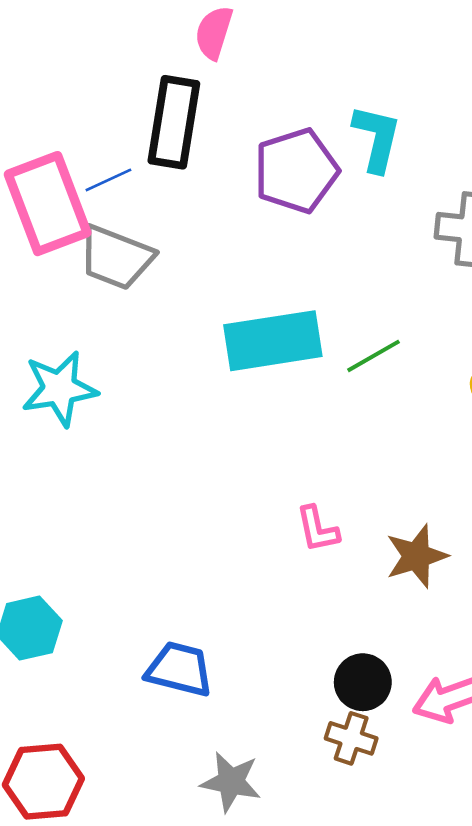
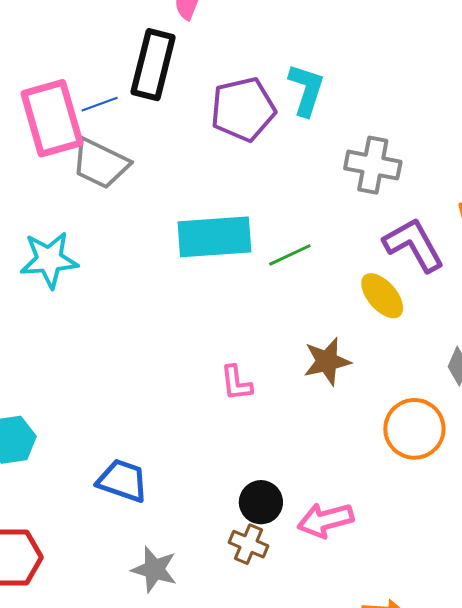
brown star: (417, 556) -> (327, 361), moved

